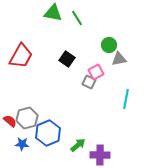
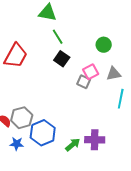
green line: (77, 18) -> (58, 37), moved
gray triangle: (119, 59) -> (114, 74), moved
purple cross: (100, 155) -> (95, 140), moved

